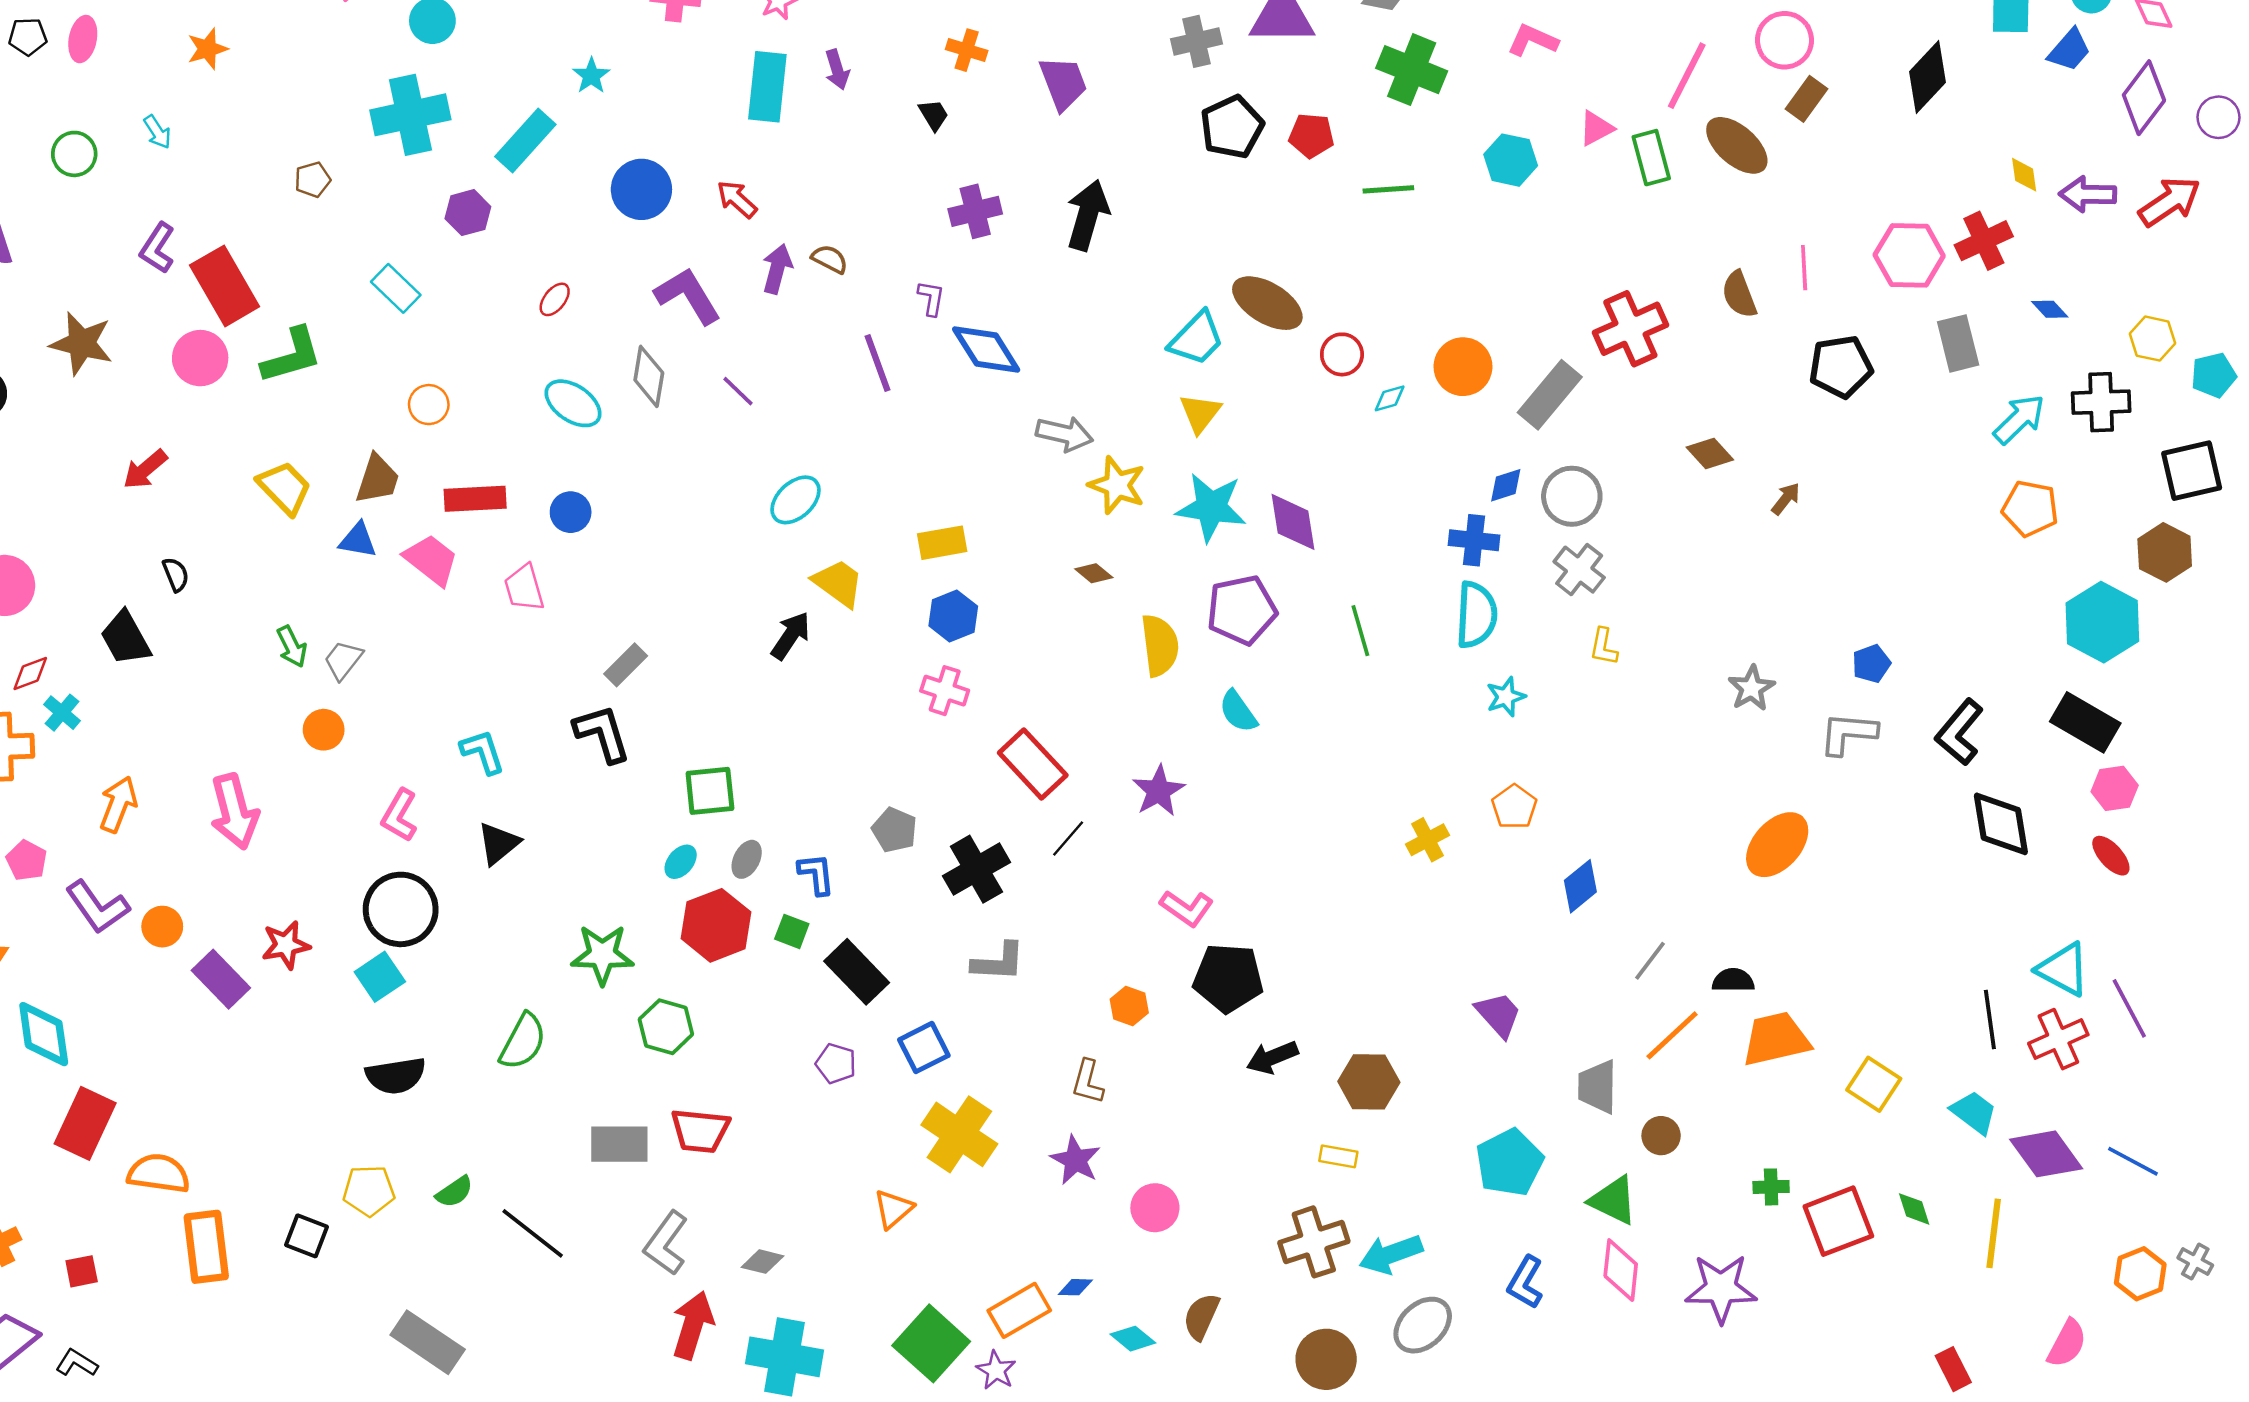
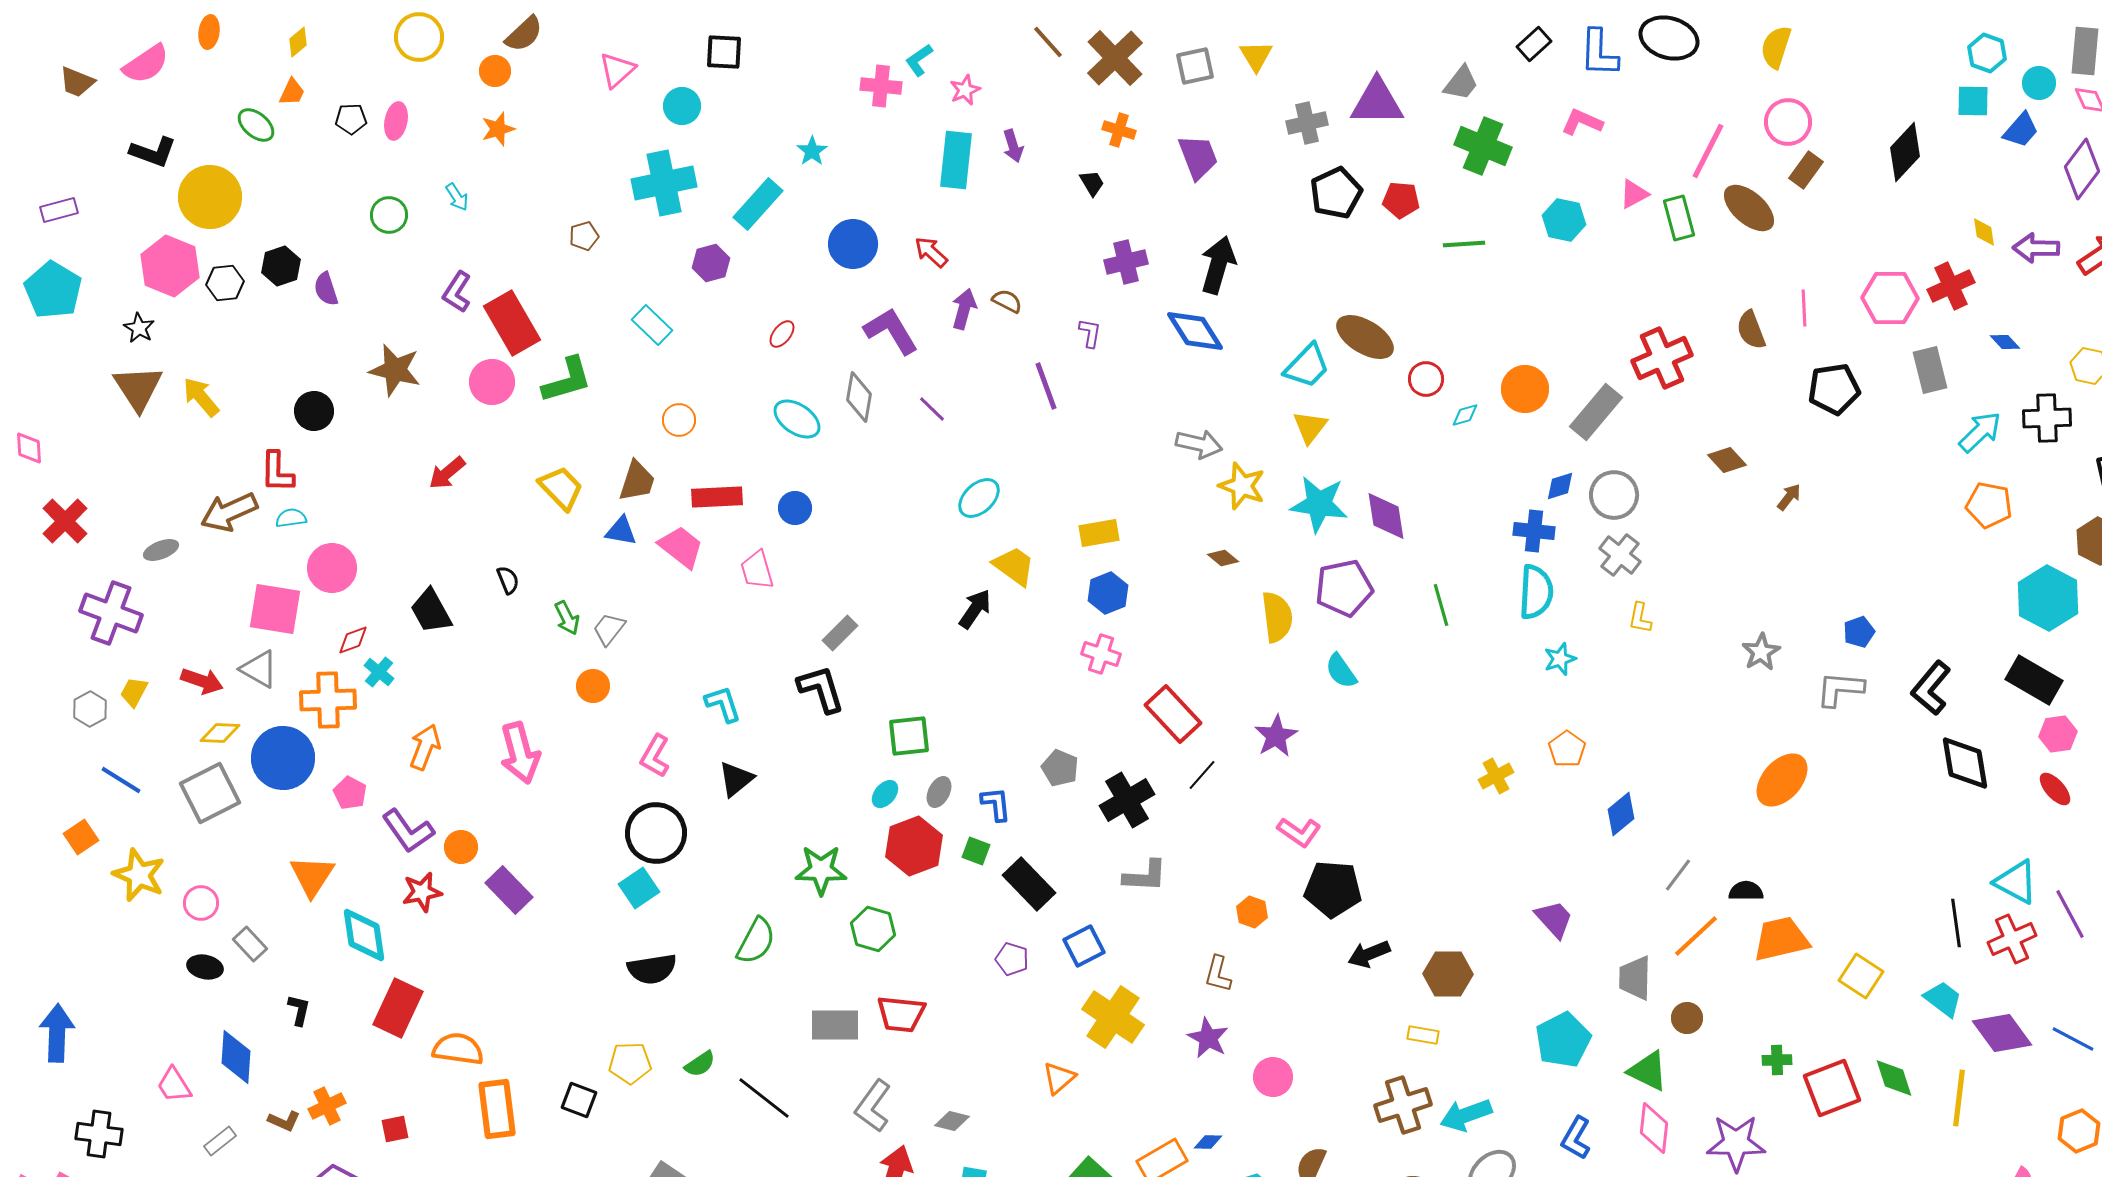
blue diamond: (986, 350) -> (1195, 331), moved
black semicircle: (176, 574) -> (508, 580), moved
red star: (286, 945) -> (422, 892), moved
green diamond: (1914, 1209) -> (1894, 1078), size x1.4

